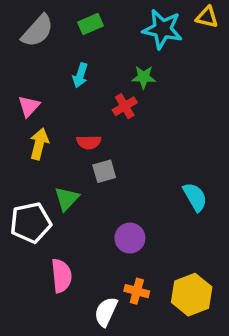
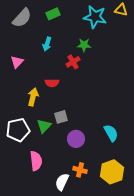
yellow arrow: (39, 144) -> (33, 97), moved
gray square: (104, 171) -> (61, 117), moved
cyan semicircle: (195, 197) -> (111, 133), moved
green triangle: (67, 199) -> (44, 126), moved

